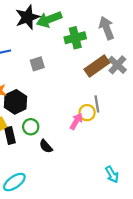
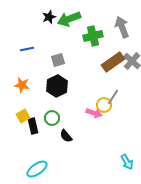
black star: (27, 17) -> (49, 17), size x0.6
black hexagon: (16, 102) -> (57, 86), moved
gray line: (97, 104) -> (113, 97), turned 42
pink arrow: (76, 121) -> (94, 113), turned 77

